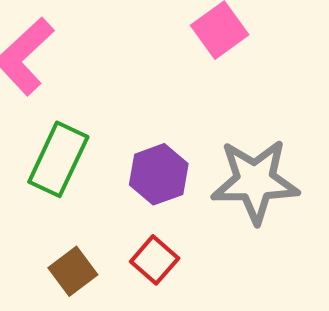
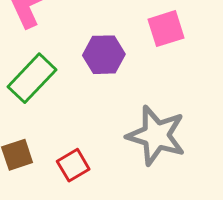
purple hexagon: (159, 174) -> (104, 55), moved

